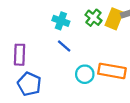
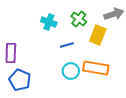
yellow rectangle: (114, 19) -> (98, 35), moved
blue line: (64, 46) -> (67, 45), moved, turned -56

